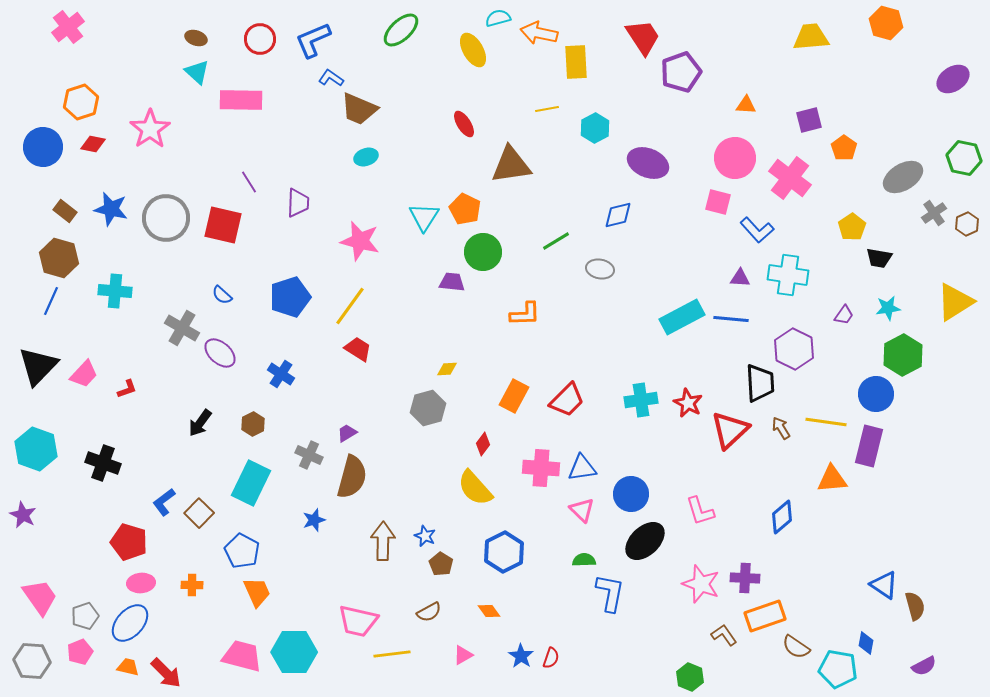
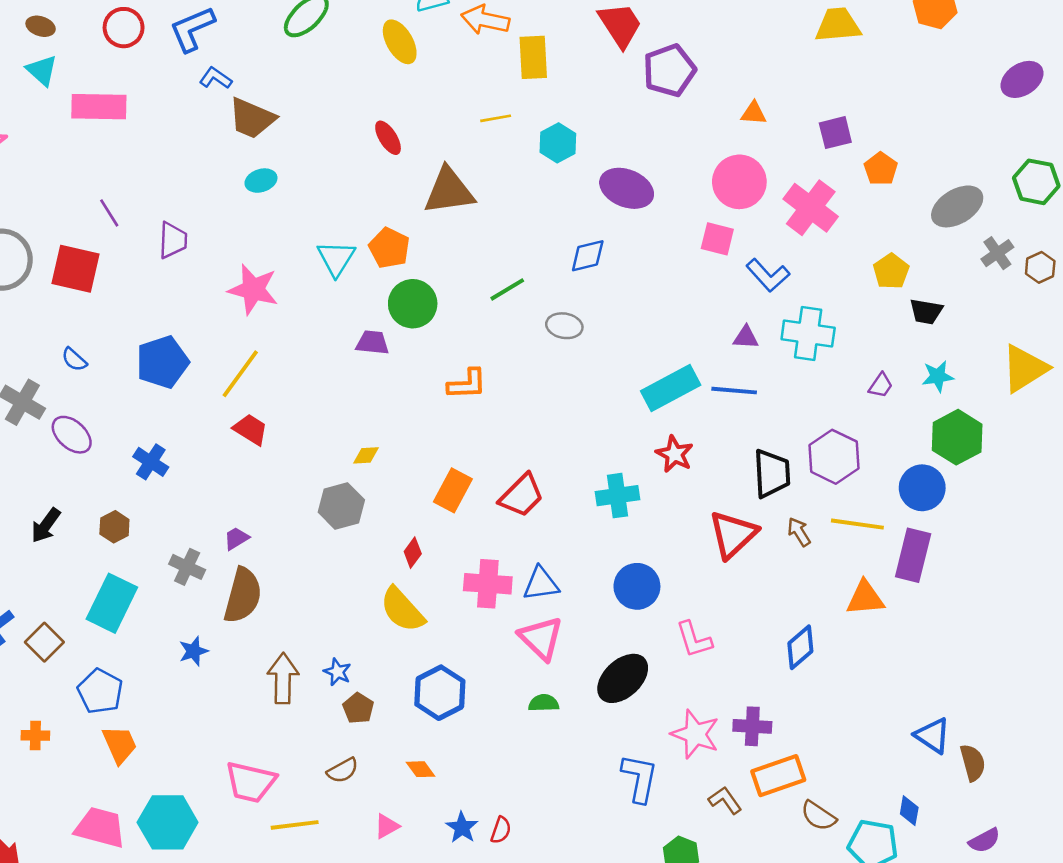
purple hexagon: (794, 349) -> (834, 457), moved
red star: (688, 403) -> (675, 454), moved
blue circle: (631, 494) -> (637, 586), moved
pink triangle: (582, 510) -> (541, 638), size x1.4
blue L-shape: (610, 593) -> (640, 778), moved

